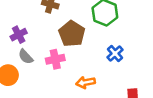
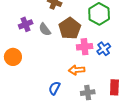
gray semicircle: (26, 57) -> (45, 29), moved
pink cross: (55, 59) -> (85, 47), moved

